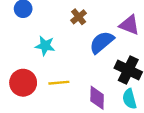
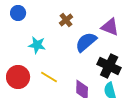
yellow line: (59, 83) -> (49, 77), turned 36

